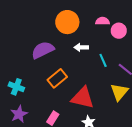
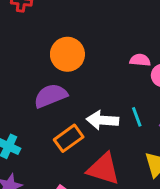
orange circle: (67, 22) -> (67, 54), moved
white arrow: (81, 47) -> (102, 120), moved, size x1.5

